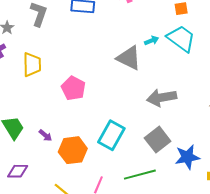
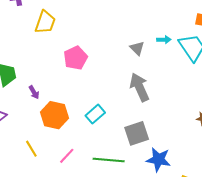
gray triangle: (129, 58) -> (137, 48), size x0.6
gray arrow: (162, 98) -> (139, 87), moved, turned 56
cyan rectangle: (111, 135) -> (95, 114), size x0.7

